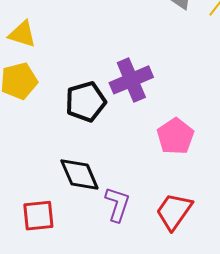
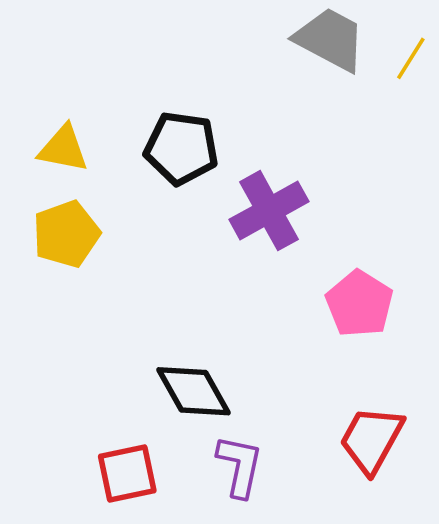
black pentagon: (86, 102) -> (181, 148), moved, turned 30
purple L-shape: (117, 204) -> (240, 466), moved

